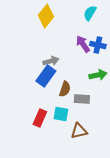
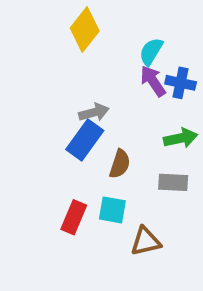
cyan semicircle: (90, 13) -> (151, 52), moved
gray rectangle: (82, 99) -> (173, 182), moved

